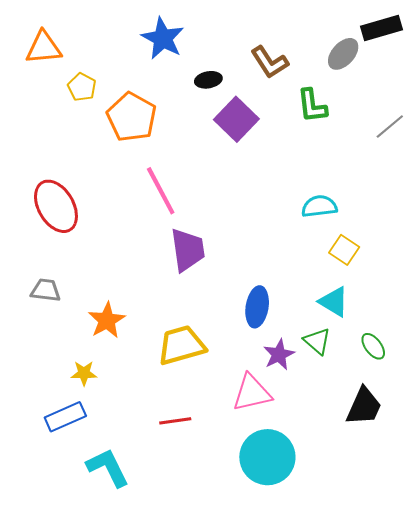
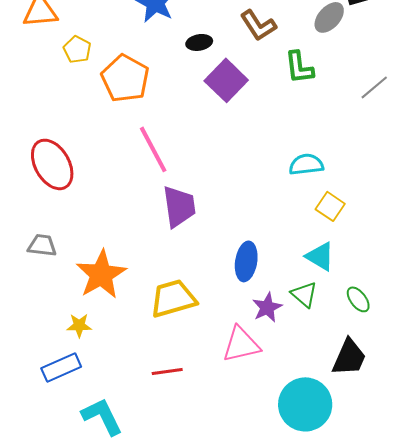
orange star: (107, 320) -> (101, 274), size x1.4
cyan circle: (267, 457) -> (305, 404), moved

